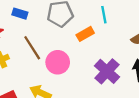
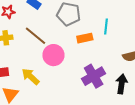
brown line: (32, 48) -> (35, 36), turned -35

